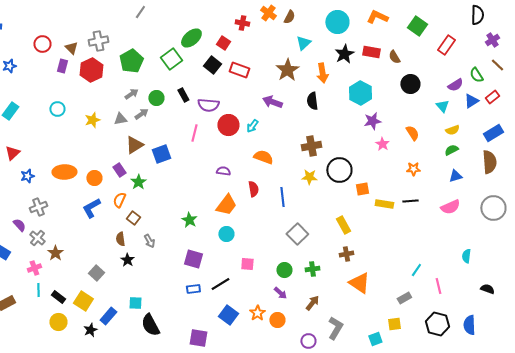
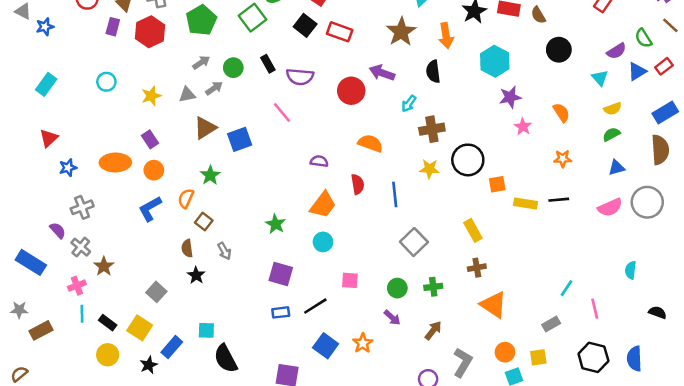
red circle: (228, 125) -> (351, 91), moved
cyan arrow: (252, 126) -> (409, 104), moved
pink line: (194, 133) -> (282, 113), turned -54
purple rectangle: (119, 170) -> (150, 139), moved
gray circle: (493, 208) -> (647, 202), moved
orange circle: (277, 320) -> (505, 352), moved

